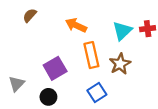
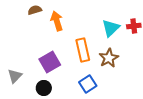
brown semicircle: (30, 15) -> (35, 10), moved, turned 32
orange arrow: (76, 25) -> (57, 21), moved, turned 48

